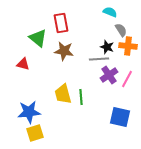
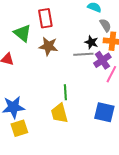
purple cross: (109, 75) -> (102, 60), moved
yellow trapezoid: (63, 94) -> (59, 113), moved

